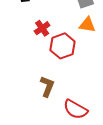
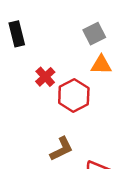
brown L-shape: (47, 86) -> (61, 149), turned 50

